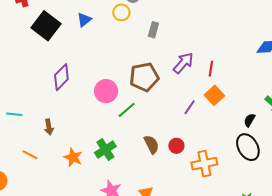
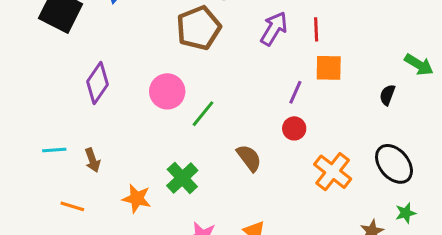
brown pentagon: (144, 77) -> (199, 28), moved
orange square: (214, 95) -> (329, 68), turned -36
cyan line: (14, 114) -> (54, 150), moved
red circle: (176, 146) -> (294, 128), moved
black ellipse: (248, 147) -> (394, 164), moved
orange cross: (204, 164) -> (333, 172), turned -30

